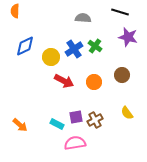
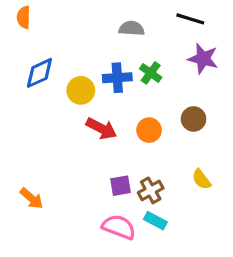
blue cross: (74, 49) -> (117, 78), turned 30
cyan rectangle: (57, 124) -> (155, 221), moved
pink semicircle: (75, 143) -> (119, 227), turned 30

